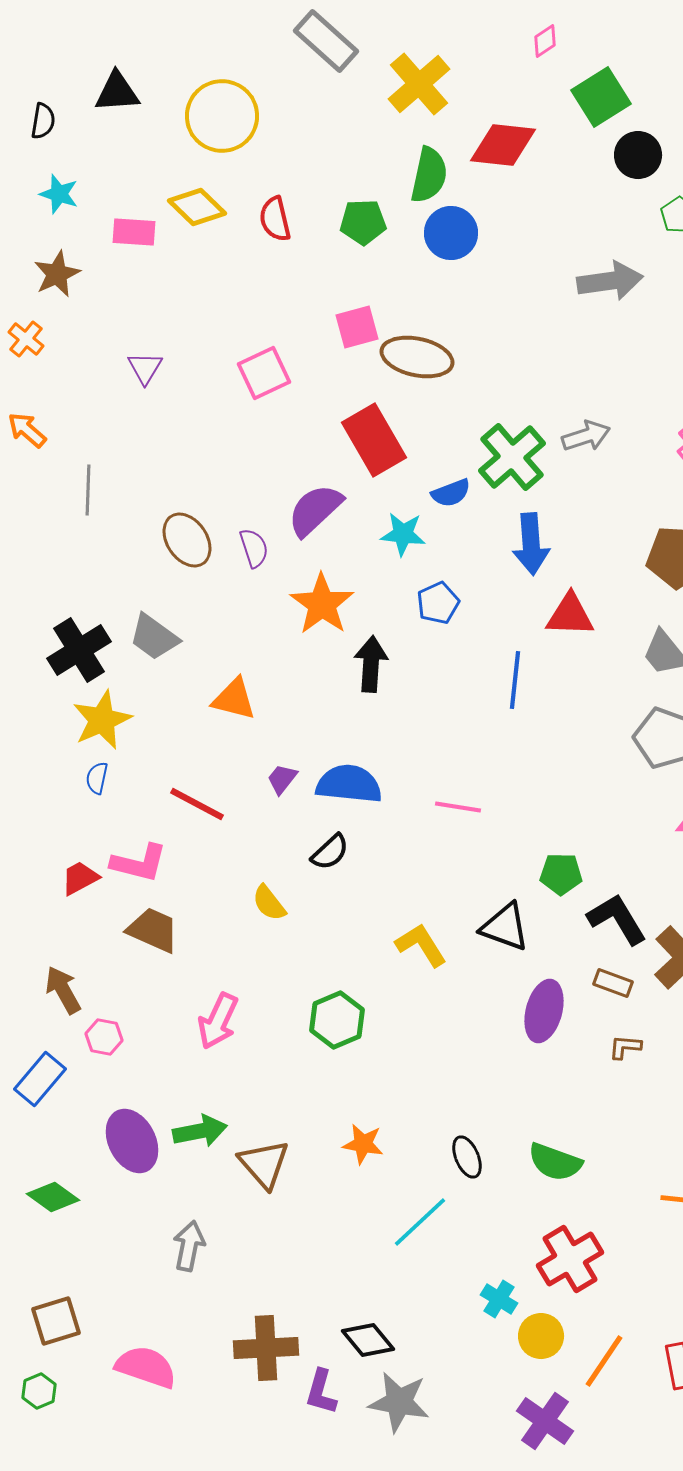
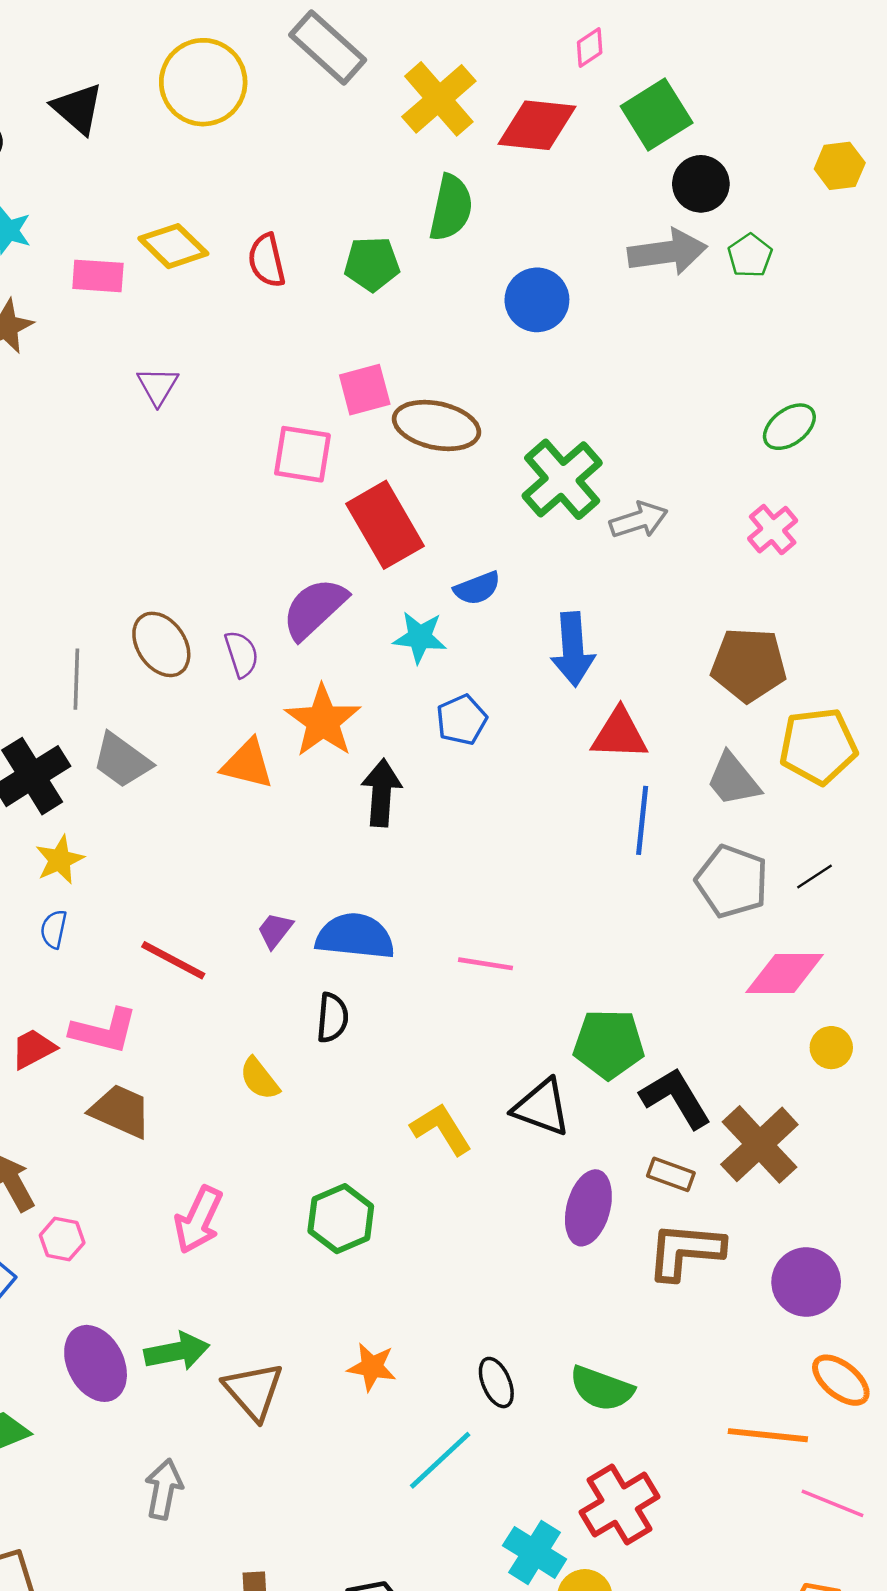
black triangle: (117, 92) -> (78, 108), turned 45
yellow circle: (222, 116) -> (203, 82), moved
red diamond: (503, 145) -> (537, 125), moved
blue circle: (451, 233) -> (537, 300), moved
gray arrow: (610, 281) -> (667, 252), moved
purple triangle: (145, 368) -> (158, 386), moved
pink square: (264, 373) -> (302, 454), moved, turned 34
green cross: (512, 457) -> (562, 479), moved
gray line: (88, 490) -> (76, 679), moved
blue line: (515, 680) -> (642, 820), moved
orange triangle: (234, 699) -> (247, 764), moved
yellow star: (102, 720) -> (60, 860), size x0.7
black semicircle: (330, 852) -> (332, 1018), turned -42
green pentagon: (561, 874) -> (609, 1044), size x1.4
brown L-shape: (625, 1047) -> (685, 1251), size x2.0
cyan cross: (499, 1299) -> (535, 1552), size x1.4

